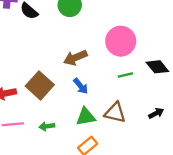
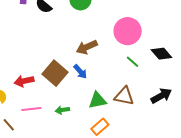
green line: (125, 75) -> (133, 62), turned 56
blue arrow: (81, 86) -> (80, 72), moved
black arrow: (156, 113) -> (161, 96), size x1.5

